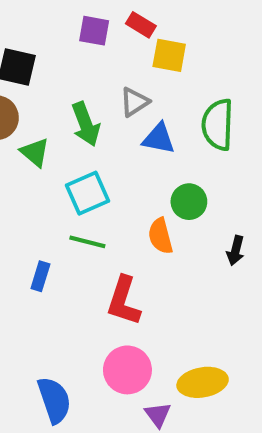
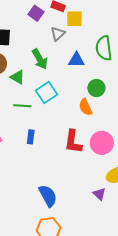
purple square: (94, 31) -> (36, 13), turned 35
gray triangle: (134, 102) -> (58, 34), moved
green line: (87, 242) -> (22, 106), moved
pink circle: (127, 370) -> (102, 143), moved

